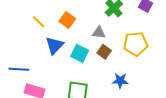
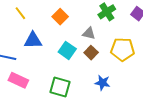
yellow line: (39, 22) -> (20, 13), moved
blue triangle: (54, 46) -> (33, 40), moved, turned 36

